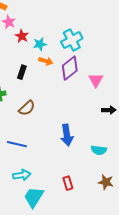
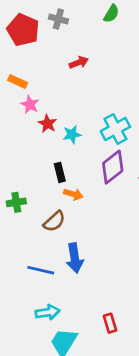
orange arrow: (46, 61) -> (73, 194), moved
black rectangle: (22, 72) -> (60, 172), moved, turned -32
blue arrow: (67, 135) -> (75, 258), moved

